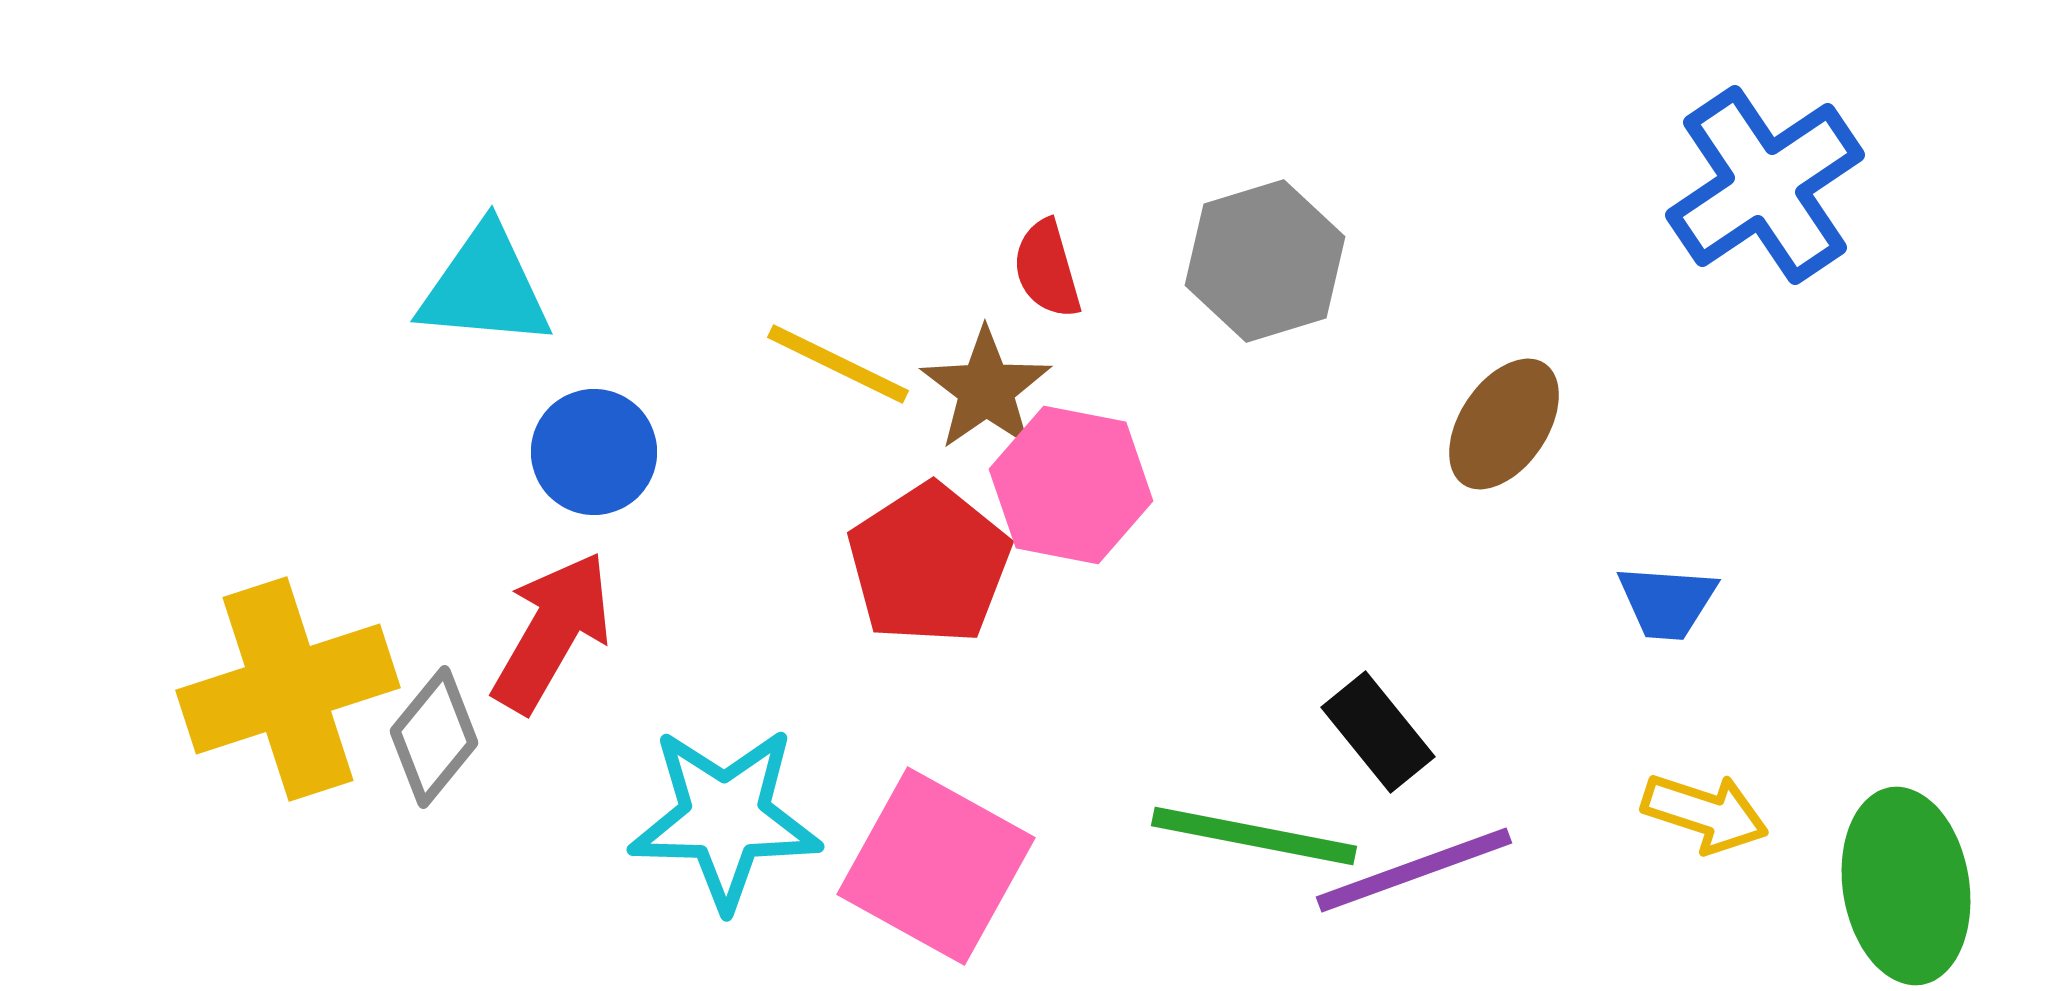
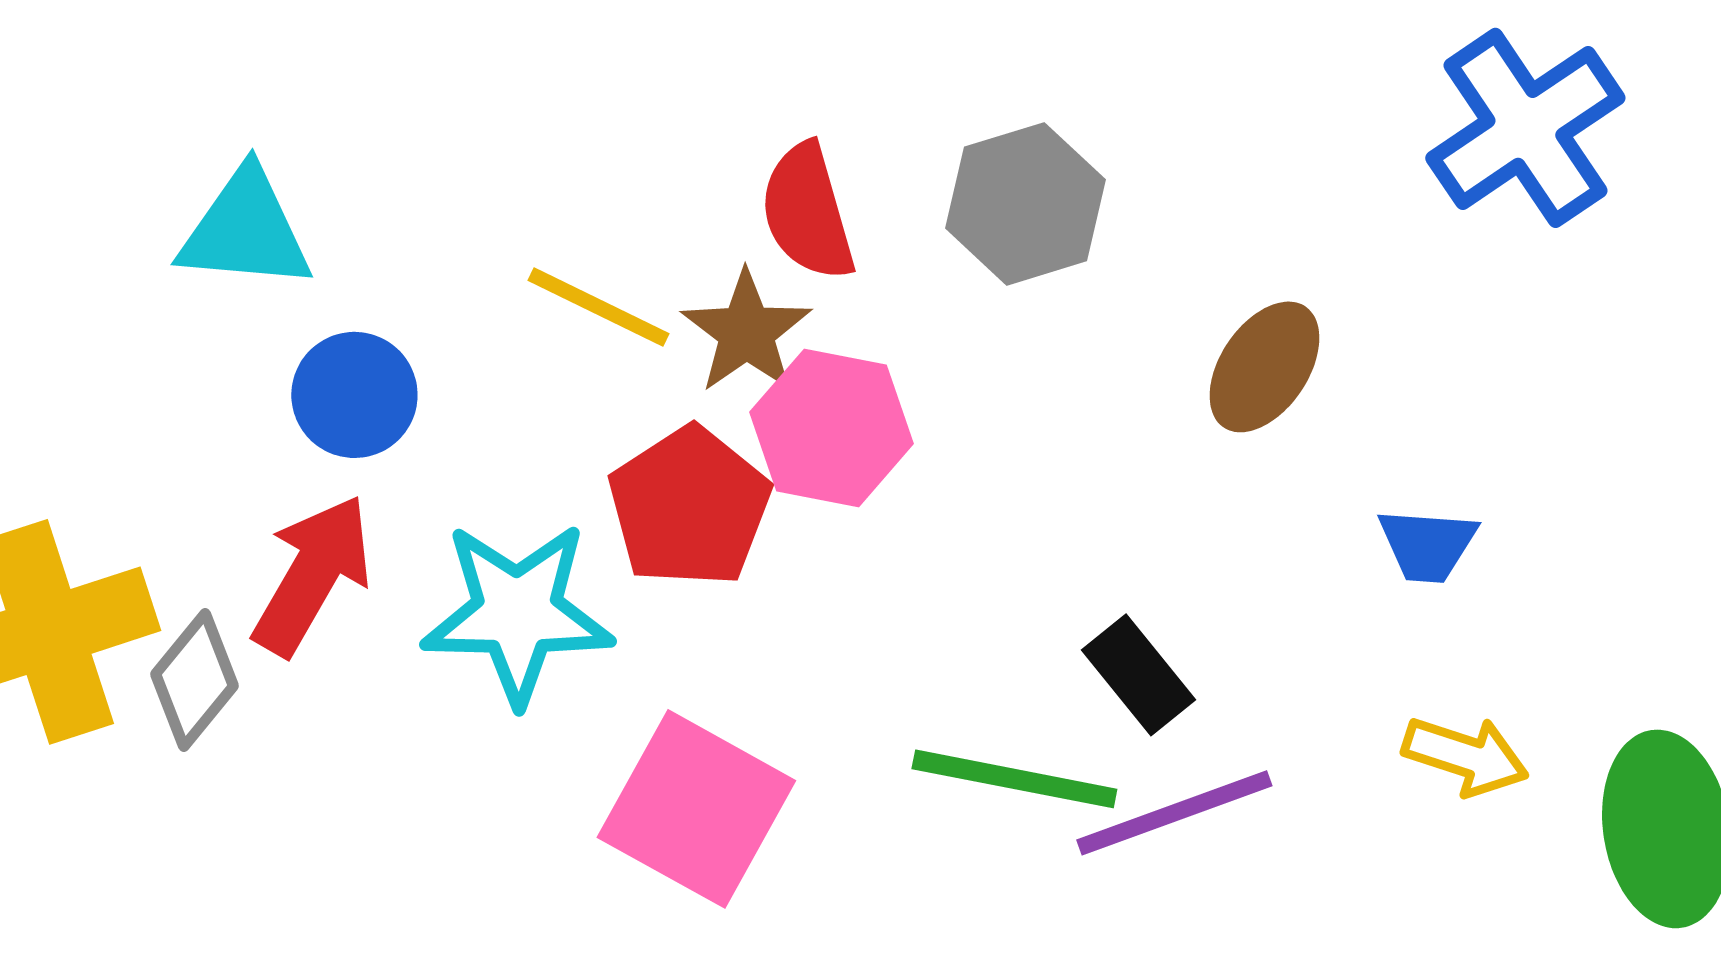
red semicircle: (1047, 269) -> (807, 212), size x1.4
cyan star: (725, 818) -> (517, 613), moved

